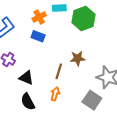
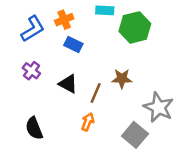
orange cross: (39, 17) -> (64, 20), moved
black triangle: (26, 78) -> (68, 84), moved
black semicircle: (28, 102) -> (34, 128), moved

